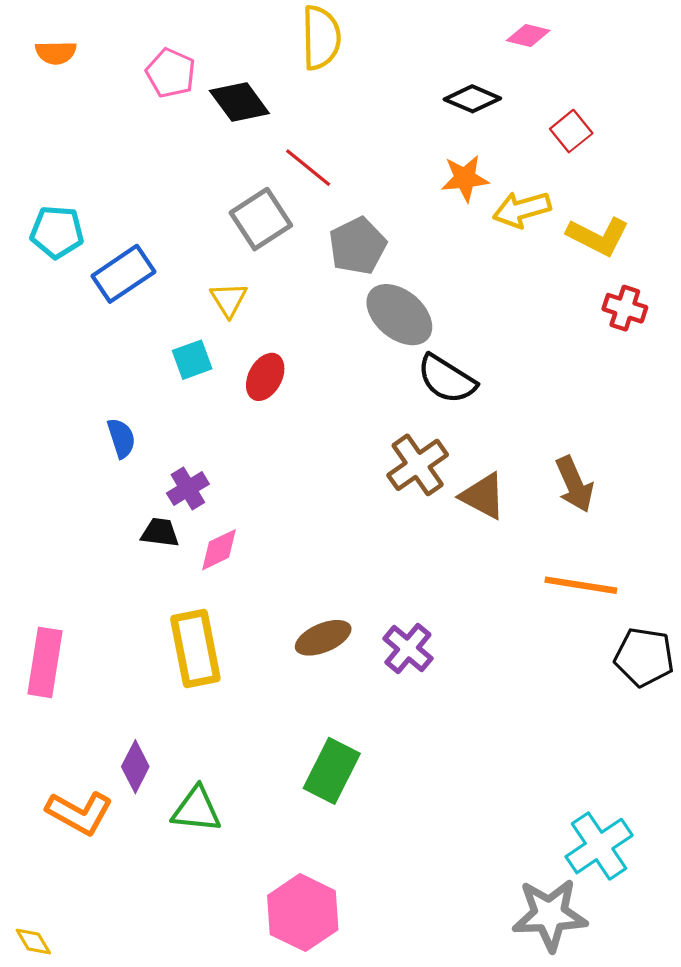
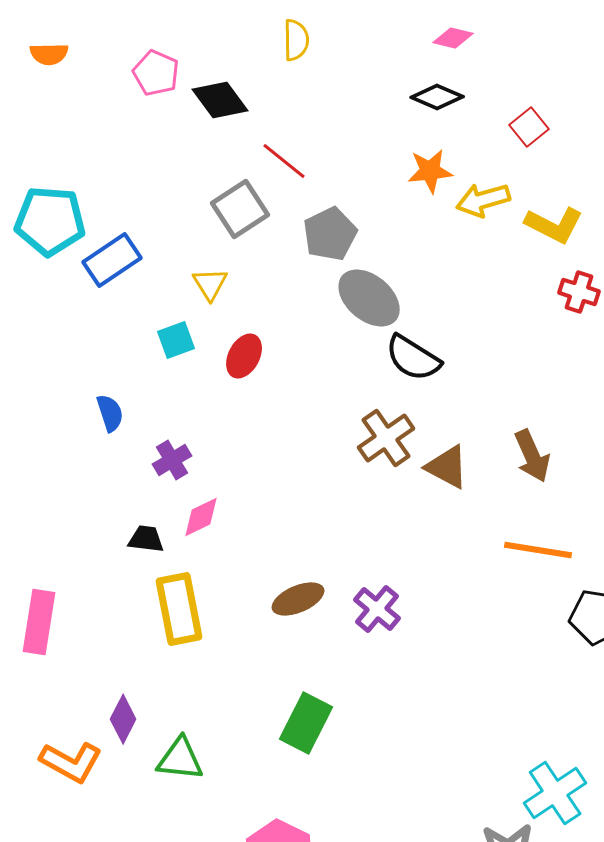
pink diamond: (528, 35) -> (453, 38), moved
yellow semicircle: (321, 38) -> (296, 40), size x0.7
cyan pentagon: (57, 232) -> (50, 221), size x1.4
black trapezoid: (160, 533) -> (146, 539), moved

